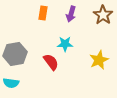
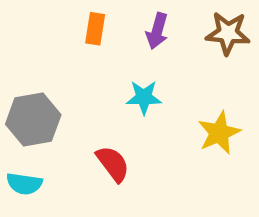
brown star: (103, 15) -> (228, 33), turned -30
red semicircle: (51, 62) -> (113, 164), moved

